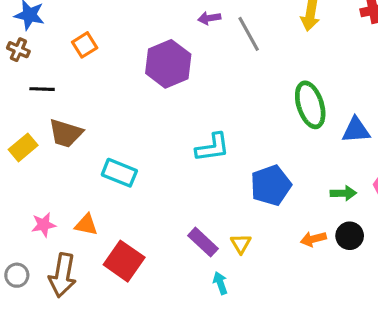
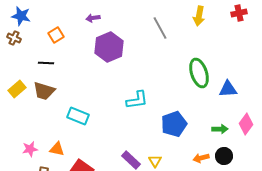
purple arrow: (209, 18) -> (93, 18), moved
black line: (42, 89) -> (46, 63), moved
yellow rectangle: (23, 147) -> (17, 89), moved

